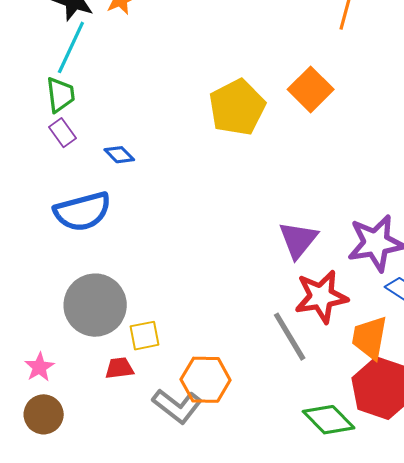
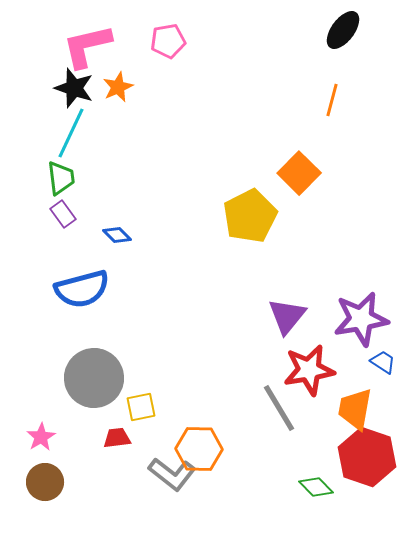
yellow pentagon: (237, 107) -> (250, 216), moved
green diamond: (329, 420) -> (316, 487), size x0.7

